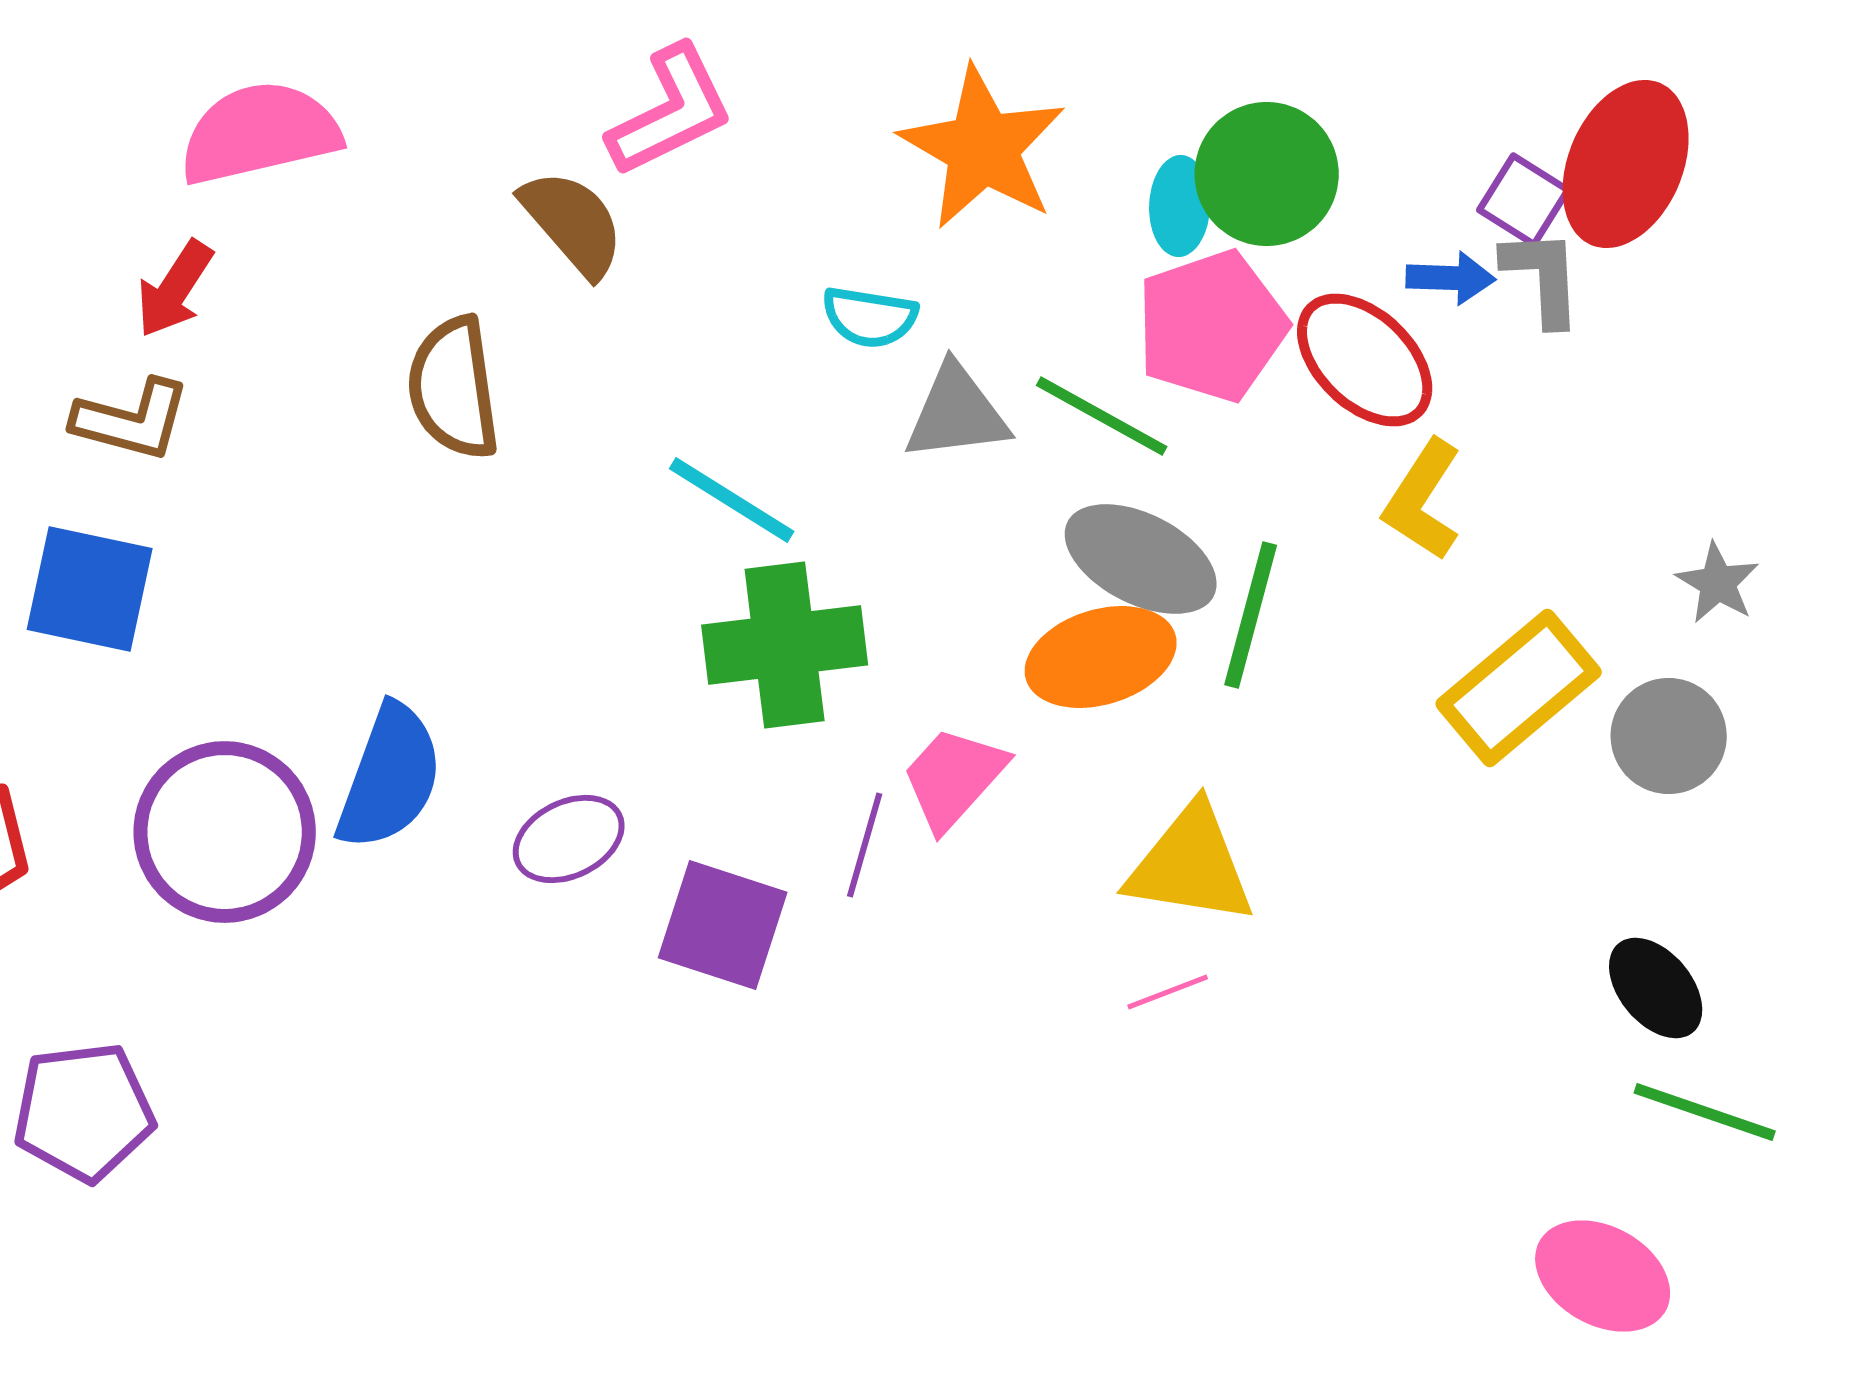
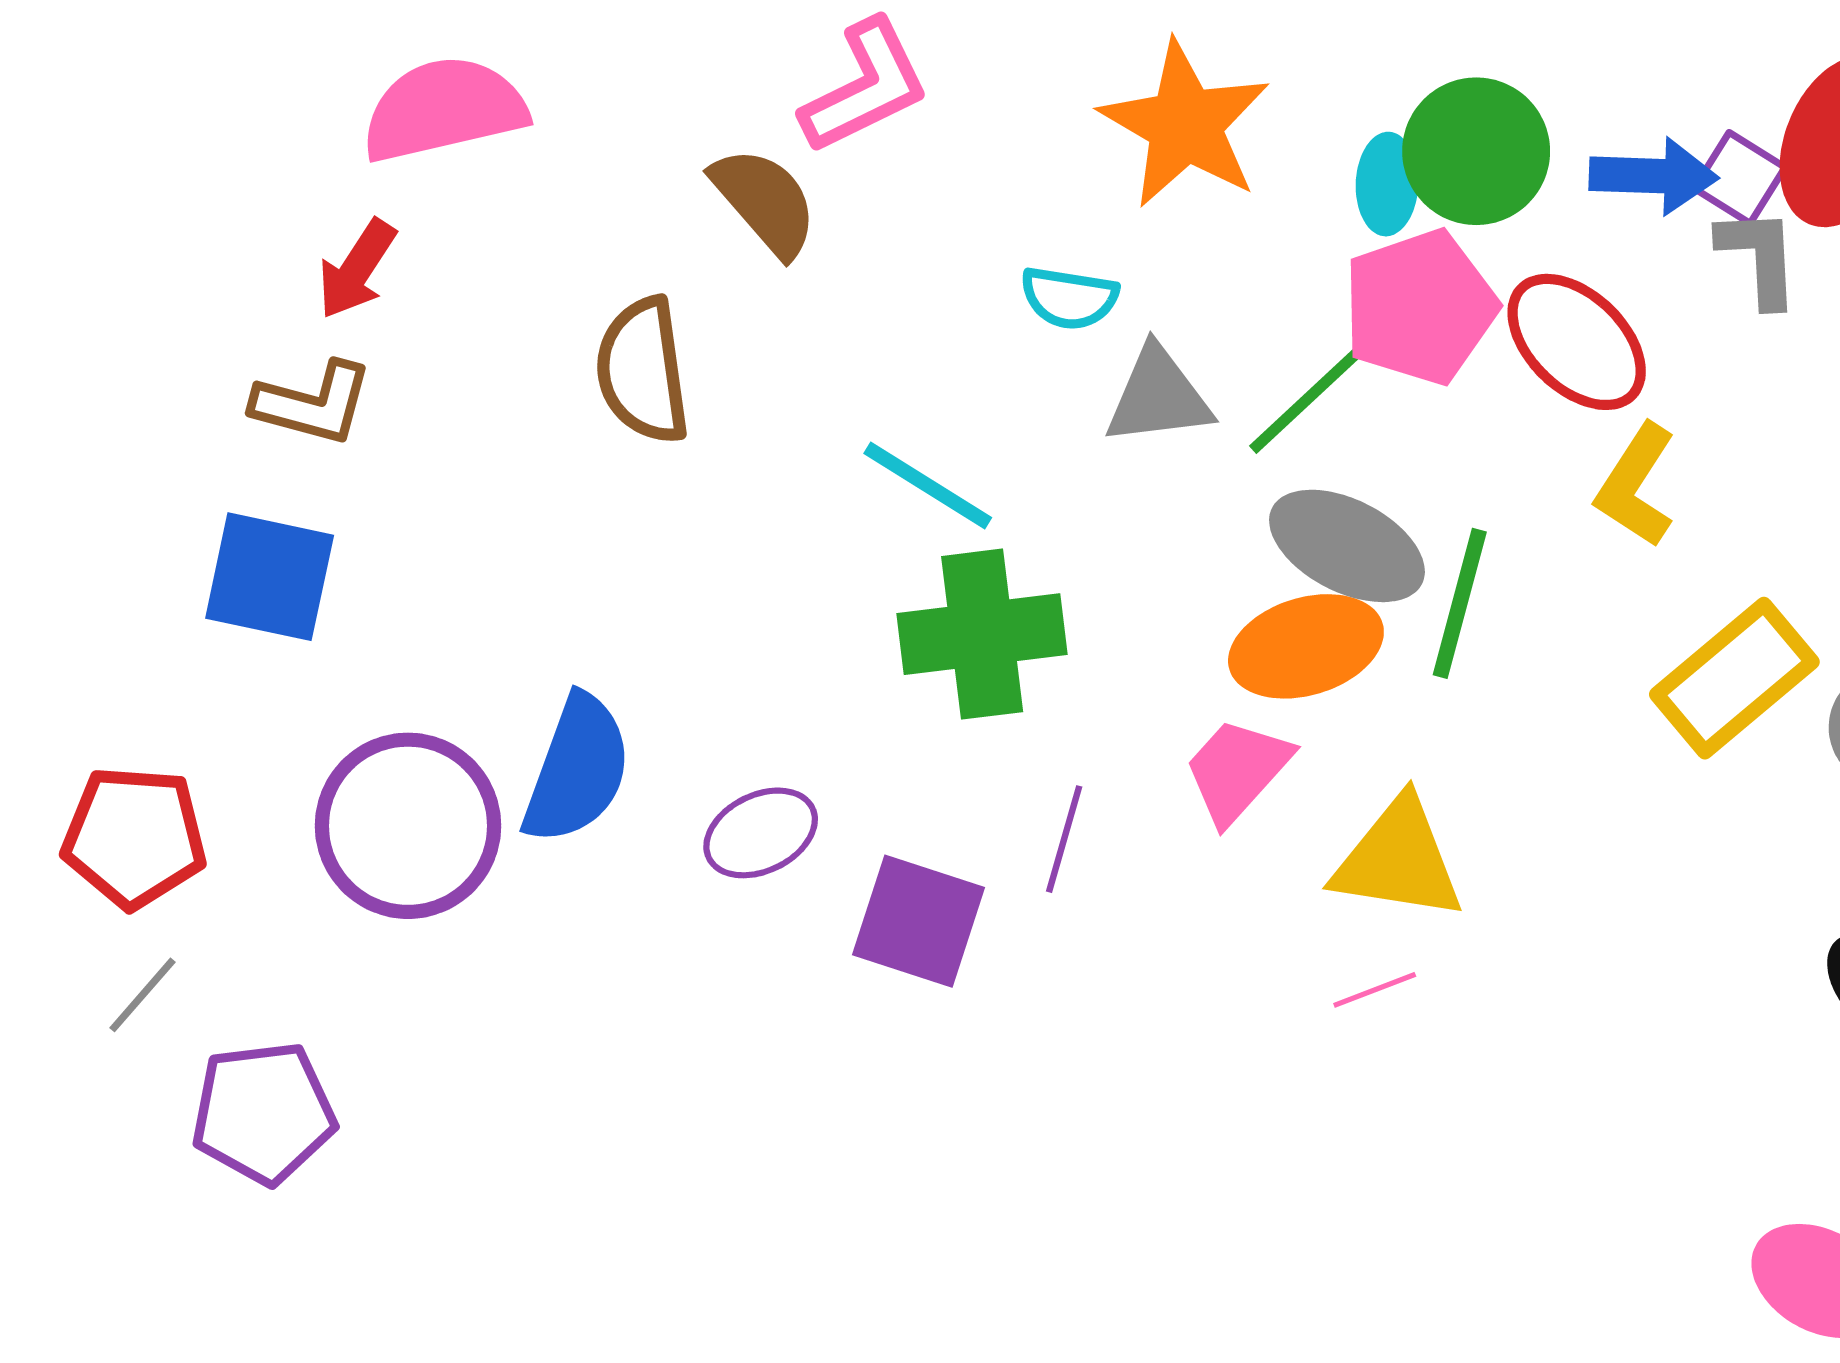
blue arrow: (1451, 278) -> (1653, 176), moved, size x1.4
green line: (1102, 416) -> (1307, 399), turned -72
pink trapezoid: (954, 778) -> (1237, 770), moved

